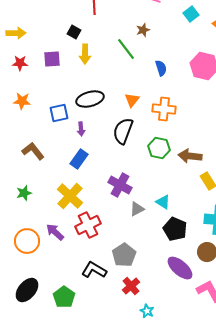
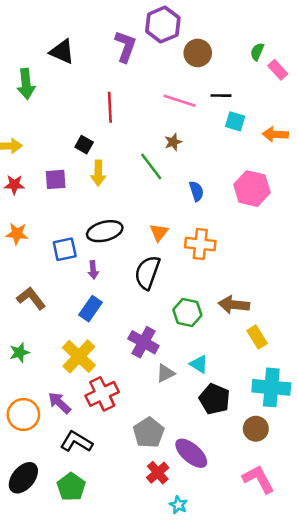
cyan square: (191, 14) -> (235, 121), turned -35
green hexagon: (159, 148) -> (187, 312), moved
purple ellipse: (180, 268) -> (191, 453), moved
black L-shape: (94, 270) -> (76, 442), moved

